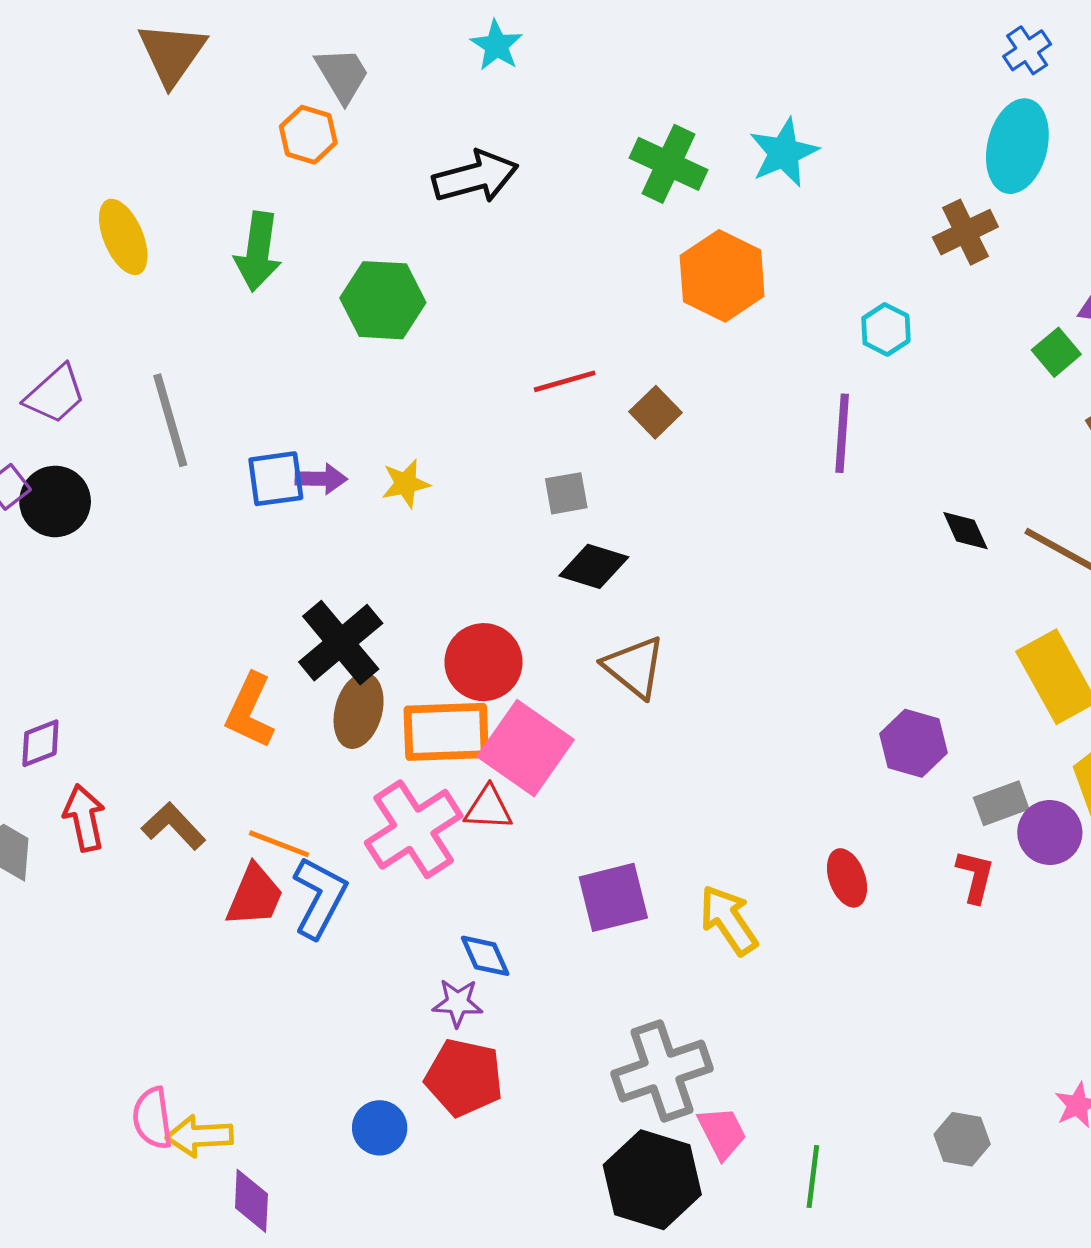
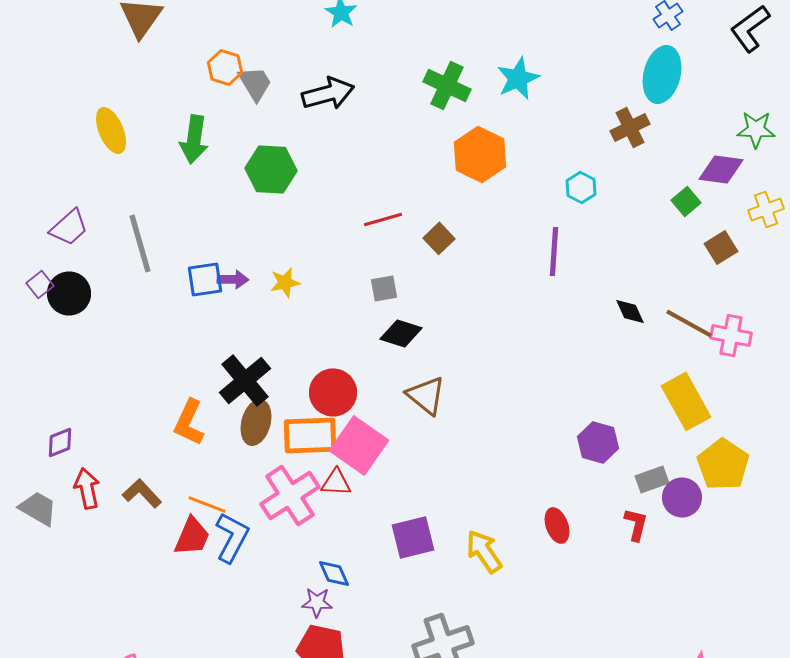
gray trapezoid: (342, 75) -> (255, 83), moved

